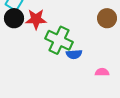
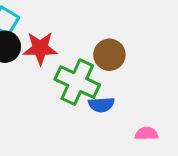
brown circle: (107, 18) -> (109, 55), moved

